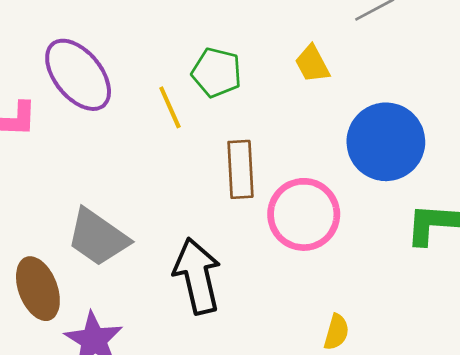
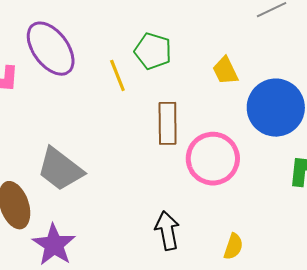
yellow trapezoid: (312, 64) -> (225, 71), moved
black arrow: (197, 276) -> (167, 231), moved, size x0.7

